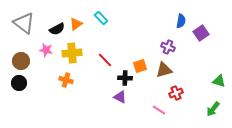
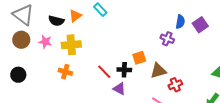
blue semicircle: (181, 21) -> (180, 22), moved
black semicircle: (57, 29) -> (56, 21), turned 42
red line: (105, 60) -> (104, 72), moved
brown circle: (21, 61) -> (21, 40), moved
brown triangle: (164, 70) -> (158, 71), moved

